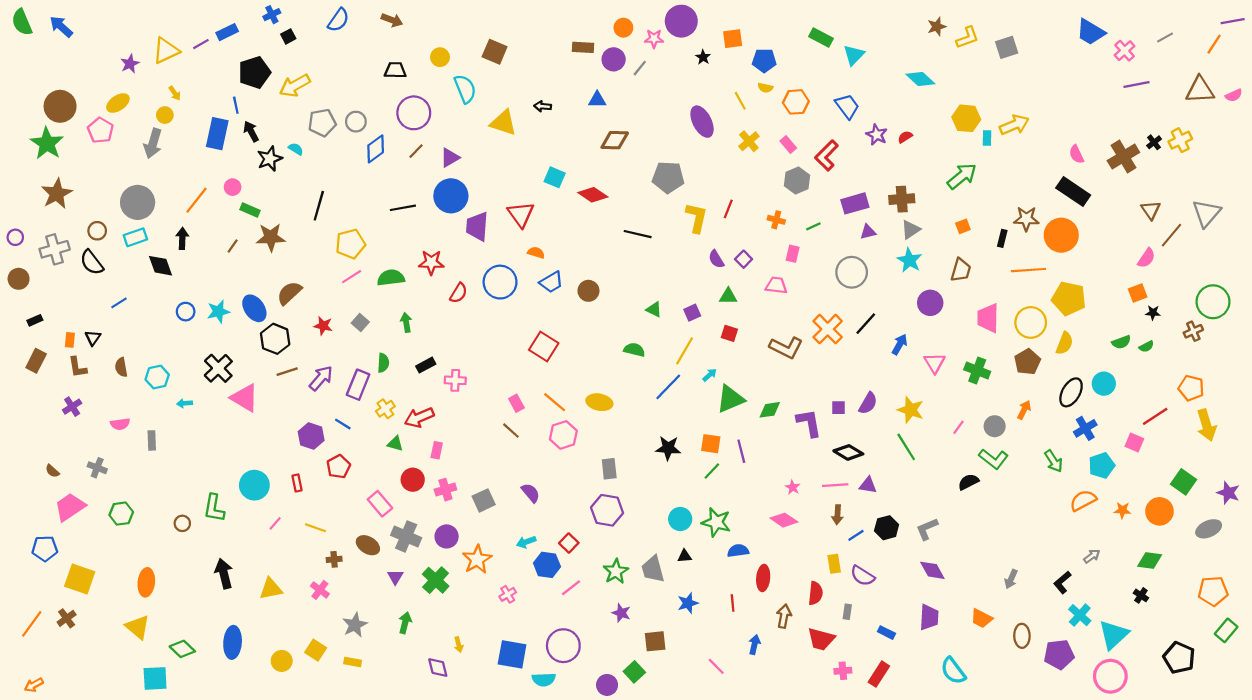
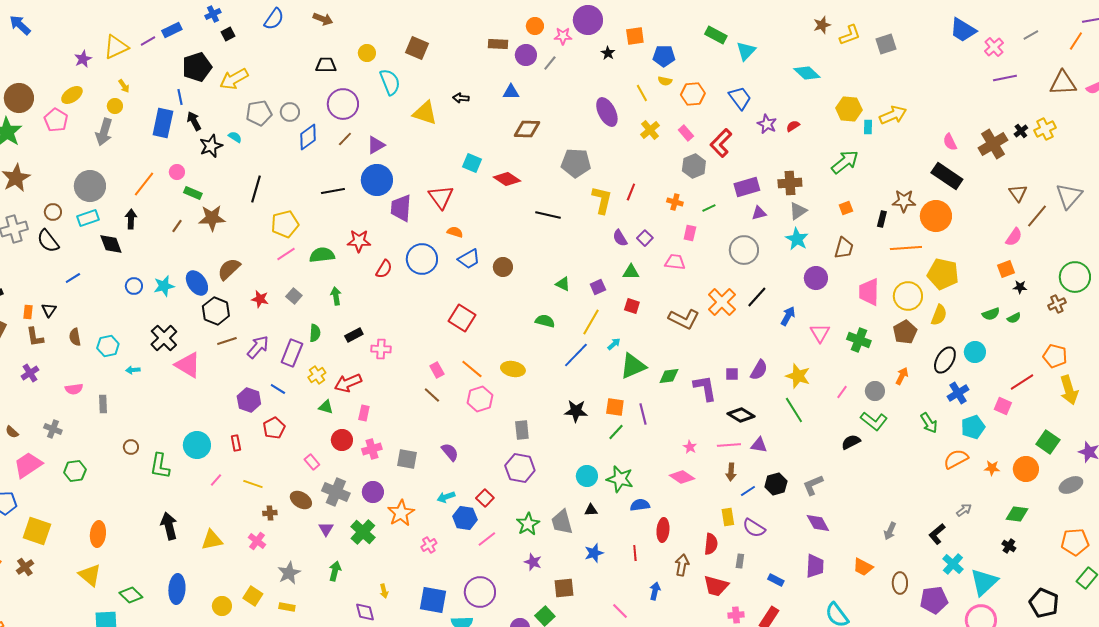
gray square: (484, 500) -> (407, 459), turned 35
pink rectangle: (380, 504) -> (312, 462), size x0.7
brown circle: (182, 523) -> (131, 447), moved

